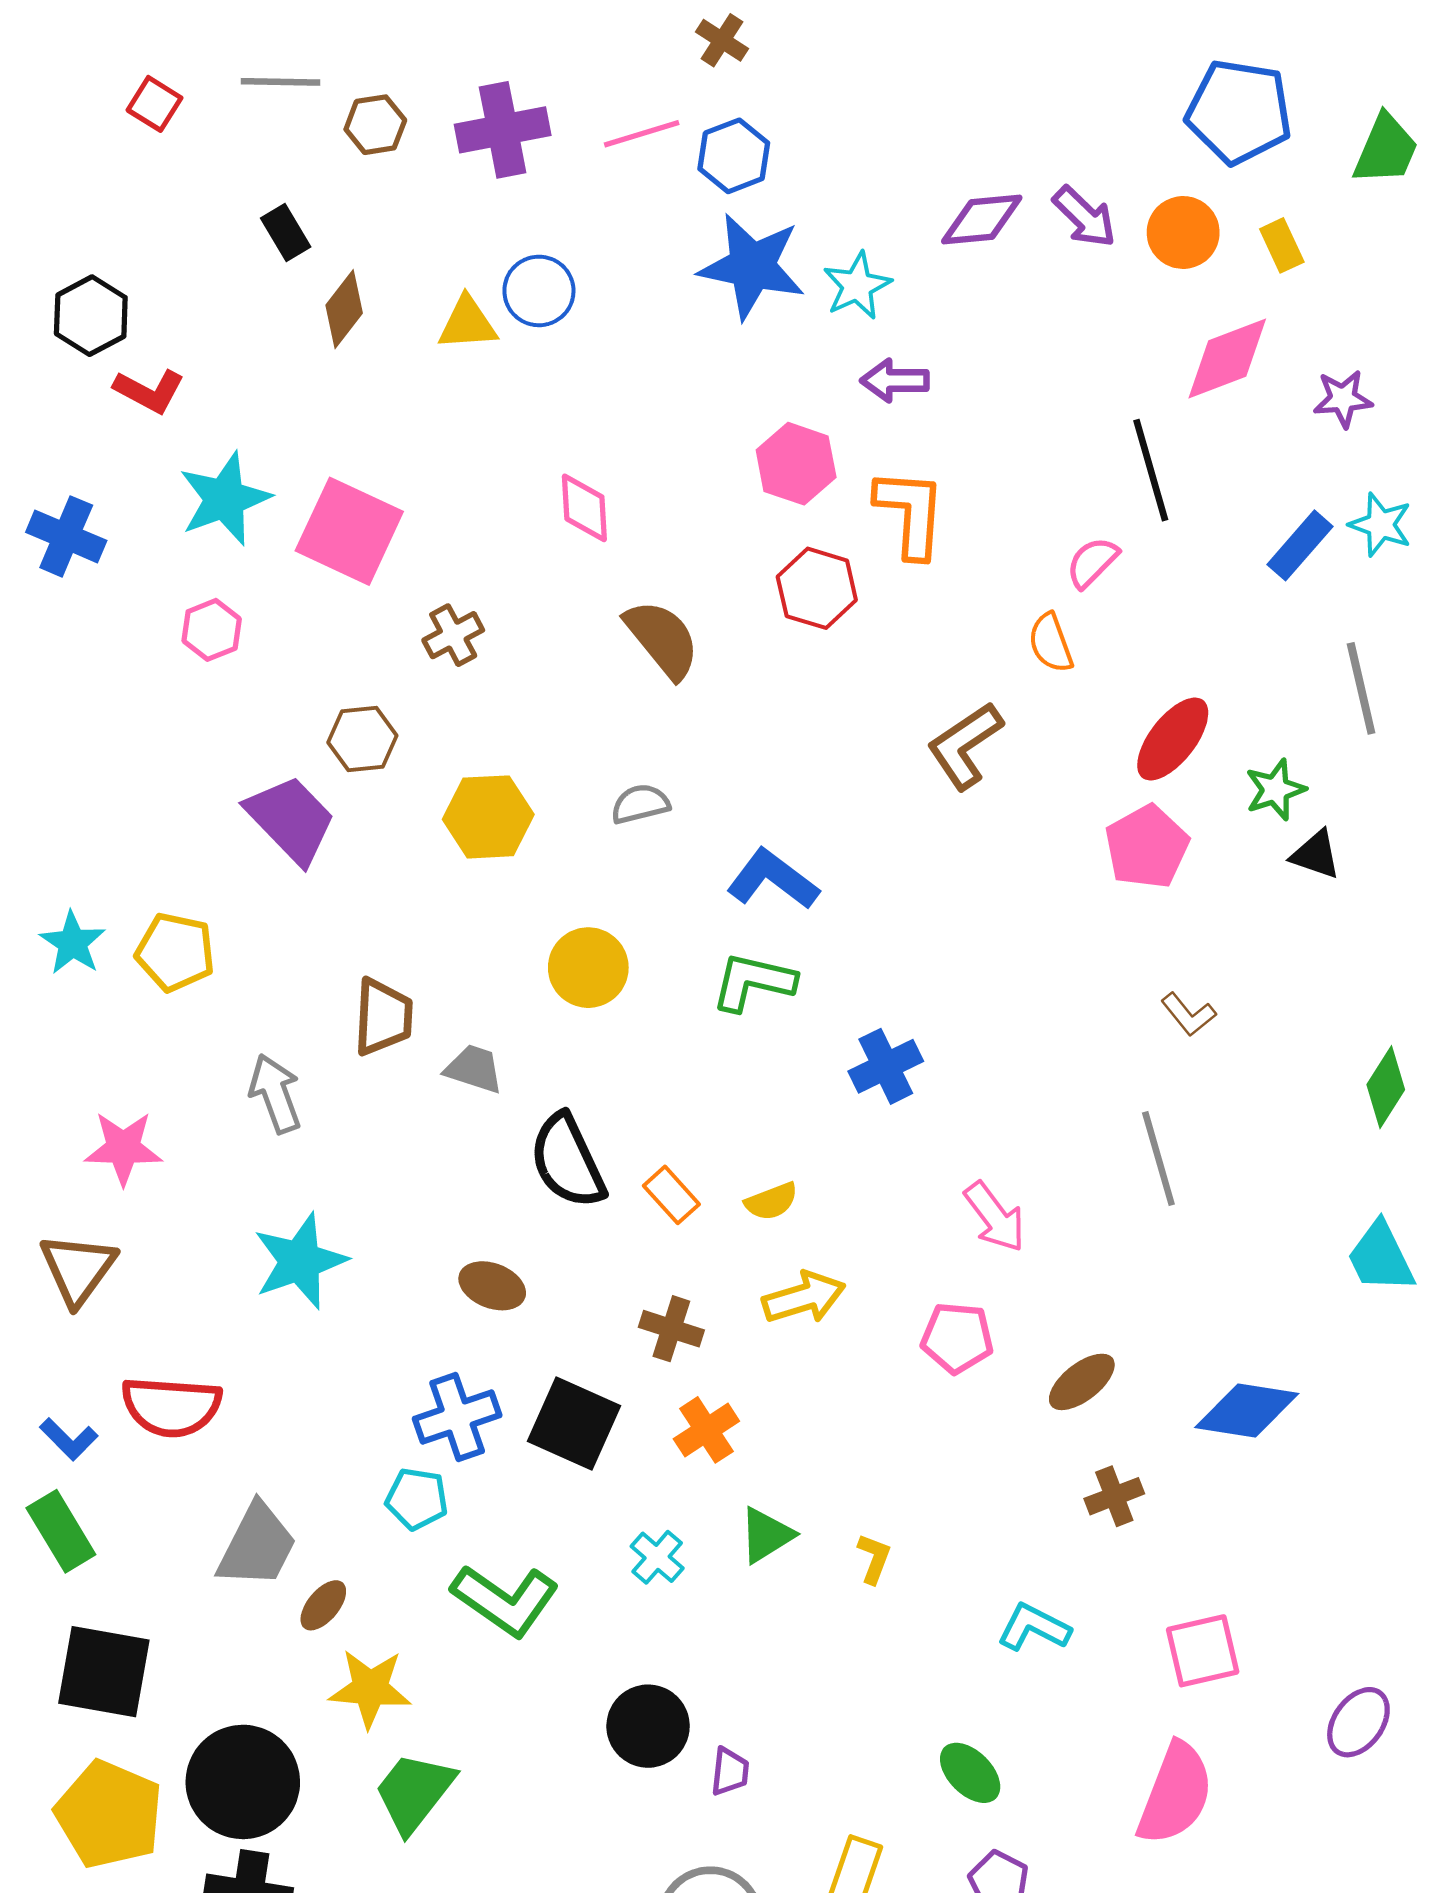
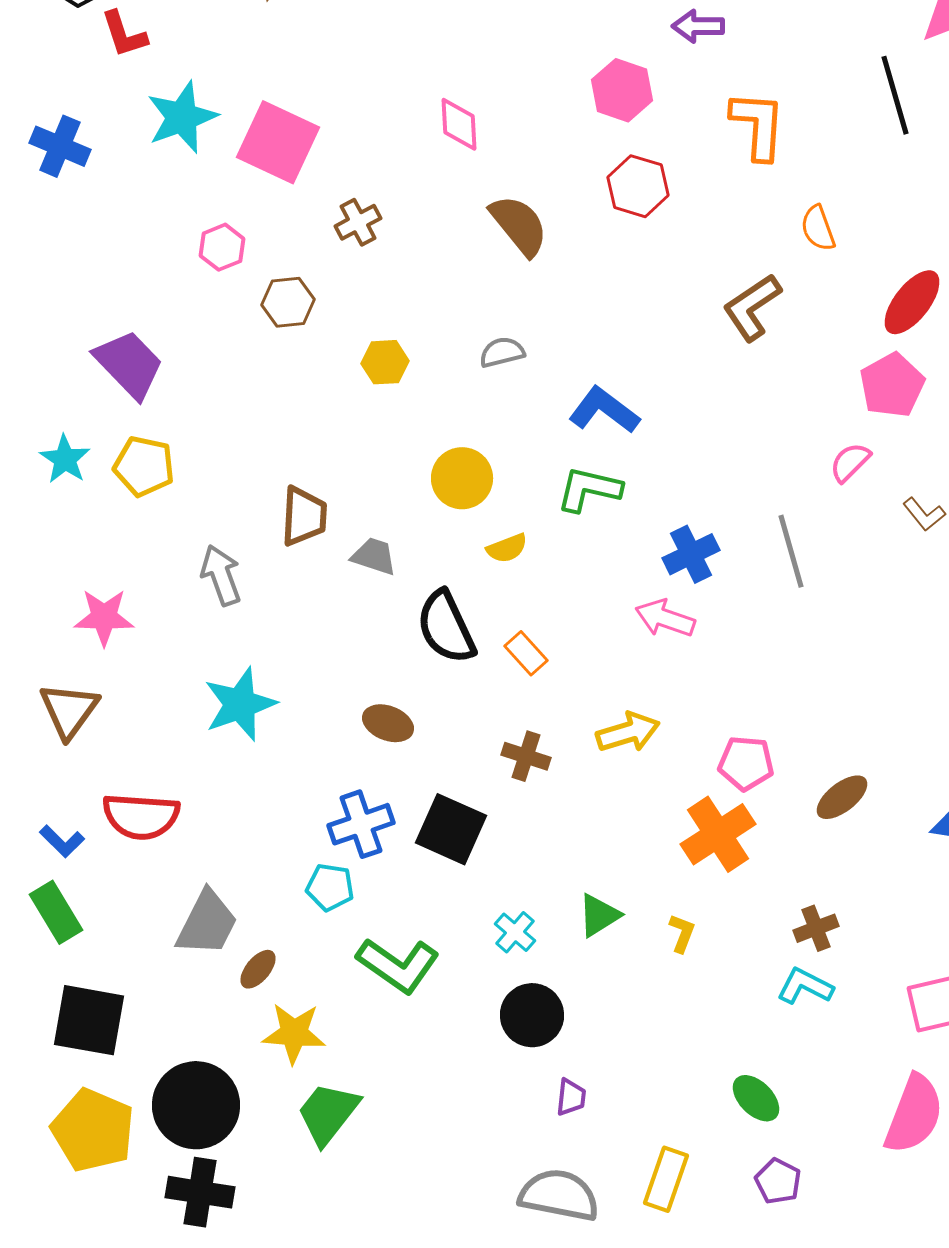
red L-shape: (149, 391) -> (124, 34), turned 44
orange L-shape: (910, 513) -> (758, 125), moved
pink semicircle: (1092, 562) -> (850, 462), moved
pink hexagon: (212, 630) -> (222, 247), moved
yellow hexagon: (488, 817) -> (385, 362), size x0.7
purple trapezoid: (291, 820) -> (129, 364), moved
gray line: (1158, 1159) -> (791, 551), moved
yellow semicircle: (771, 1201) -> (507, 548), moved
pink arrow: (995, 1217) -> (665, 618), moved, turned 146
orange cross: (706, 1430) -> (718, 834), moved, size x1.5
brown cross: (1114, 1496) -> (816, 928), moved
black circle: (648, 1726) -> (532, 1015), moved

